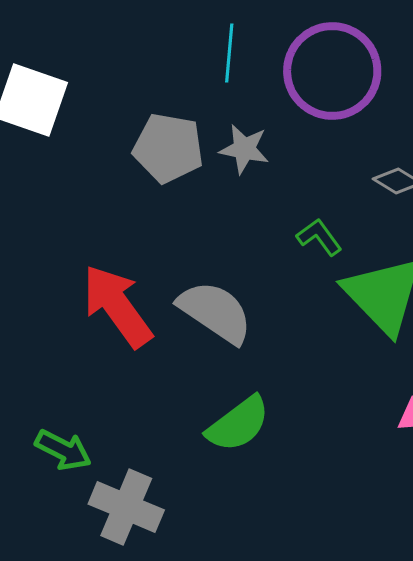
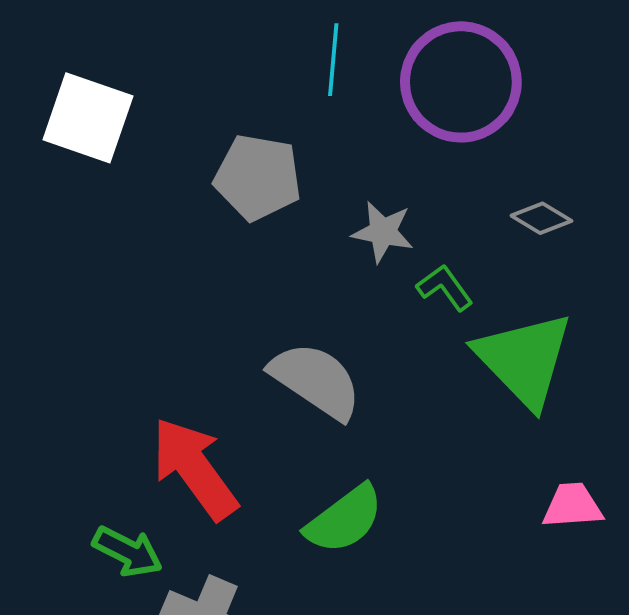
gray star: (244, 149) -> (383, 232), moved
red arrow: (117, 306) -> (195, 468), moved

